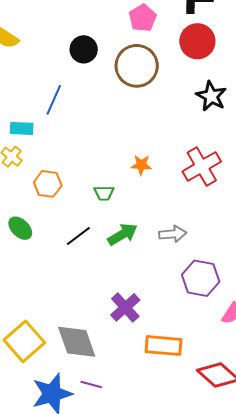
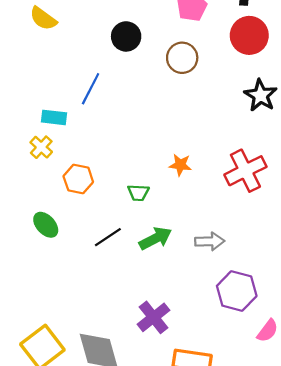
brown circle: (137, 66) -> (182, 58), size x0.7

